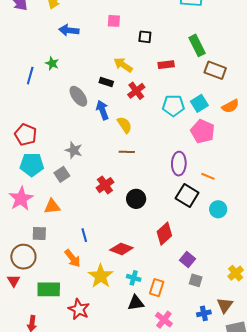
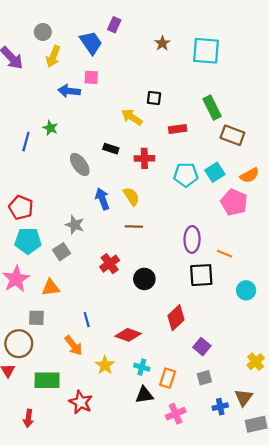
pink square: (114, 21) -> (91, 77), moved
yellow arrow: (123, 65) -> (132, 117), moved
red cross: (136, 91) -> (144, 158), turned 36
blue arrow: (102, 110) -> (102, 199), moved
pink pentagon: (203, 131) -> (234, 202), moved
black square: (187, 195) -> (201, 275), turned -35
cyan circle: (218, 209) -> (246, 290), moved
yellow star: (101, 276) -> (105, 365), size x0.7
gray square: (196, 280) -> (204, 378), moved, turned -32
pink cross: (164, 320) -> (176, 414), turned 30

